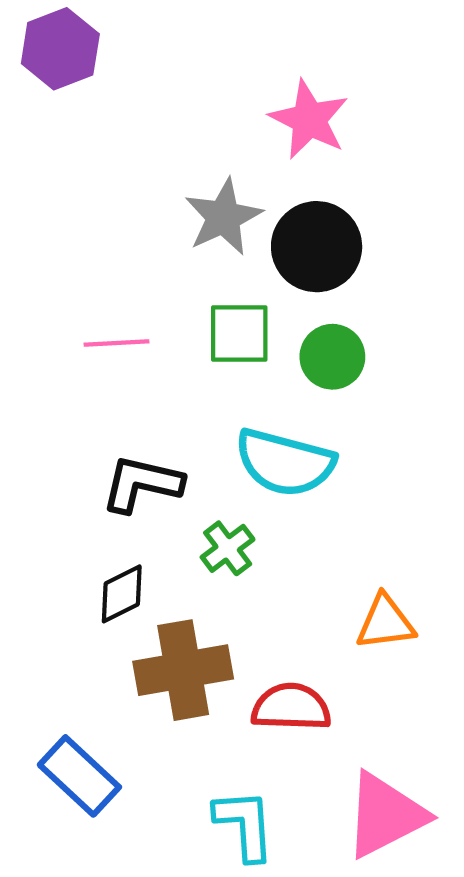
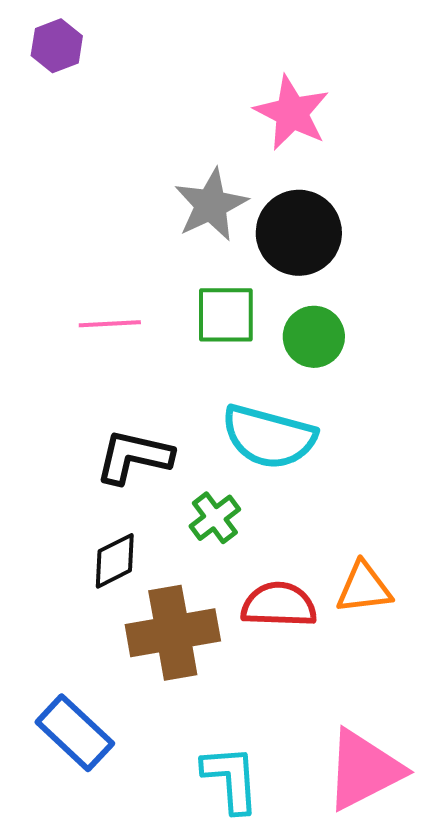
purple hexagon: (60, 49) -> (57, 46), size x0.7
red semicircle: (291, 707) -> (279, 605), moved

